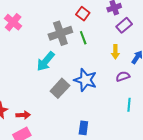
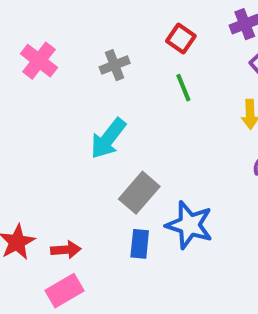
gray cross: (60, 33) -> (115, 65), moved, size x0.6
blue star: (85, 80) -> (189, 225), moved
blue rectangle: (83, 128) -> (140, 244), moved

